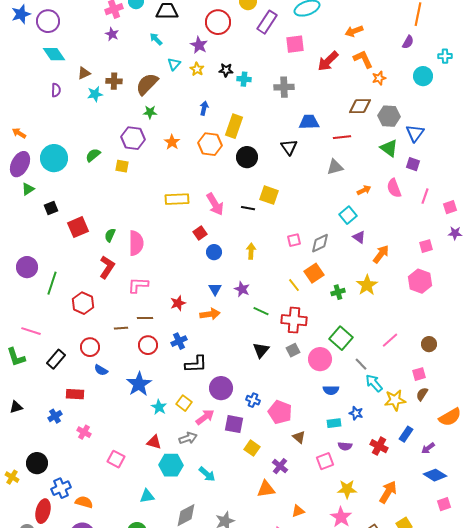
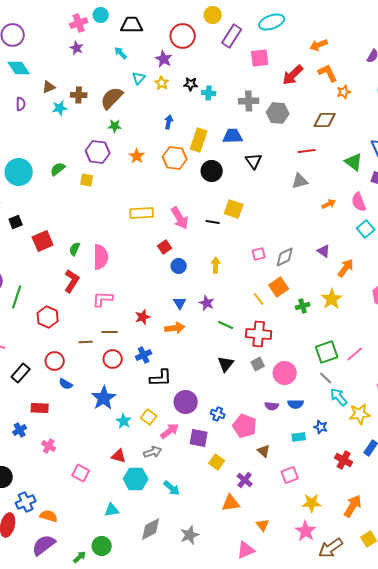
gray hexagon: (389, 116) -> (278, 113), moved
blue trapezoid: (309, 122) -> (233, 136), moved
cyan square: (348, 215) -> (366, 229), moved
green square: (341, 338) -> (327, 352), moved, turned 30
purple semicircle: (345, 446) -> (272, 406), moved
orange triangle: (298, 511) -> (263, 525), turned -48

